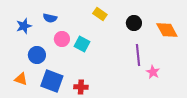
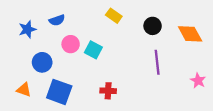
blue semicircle: (50, 18) -> (57, 20), turned -32
pink star: (153, 72) -> (198, 81), moved
red cross: (81, 87) -> (108, 91), moved

